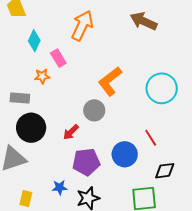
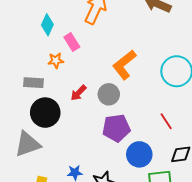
red arrow: (71, 132) -> (79, 93), moved
blue circle: (125, 154) -> (139, 154), moved
purple pentagon: (86, 162) -> (116, 128), moved

